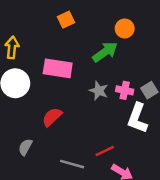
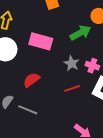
red line: (105, 151) -> (72, 88), moved
gray line: (72, 164) -> (28, 110), moved

